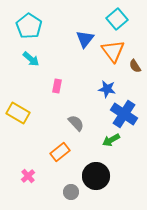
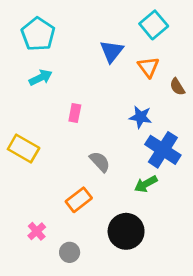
orange triangle: (113, 51) -> (148, 67), size x0.7
cyan arrow: (31, 59) -> (41, 78), turned -66
gray circle: (71, 192) -> (70, 252), moved

